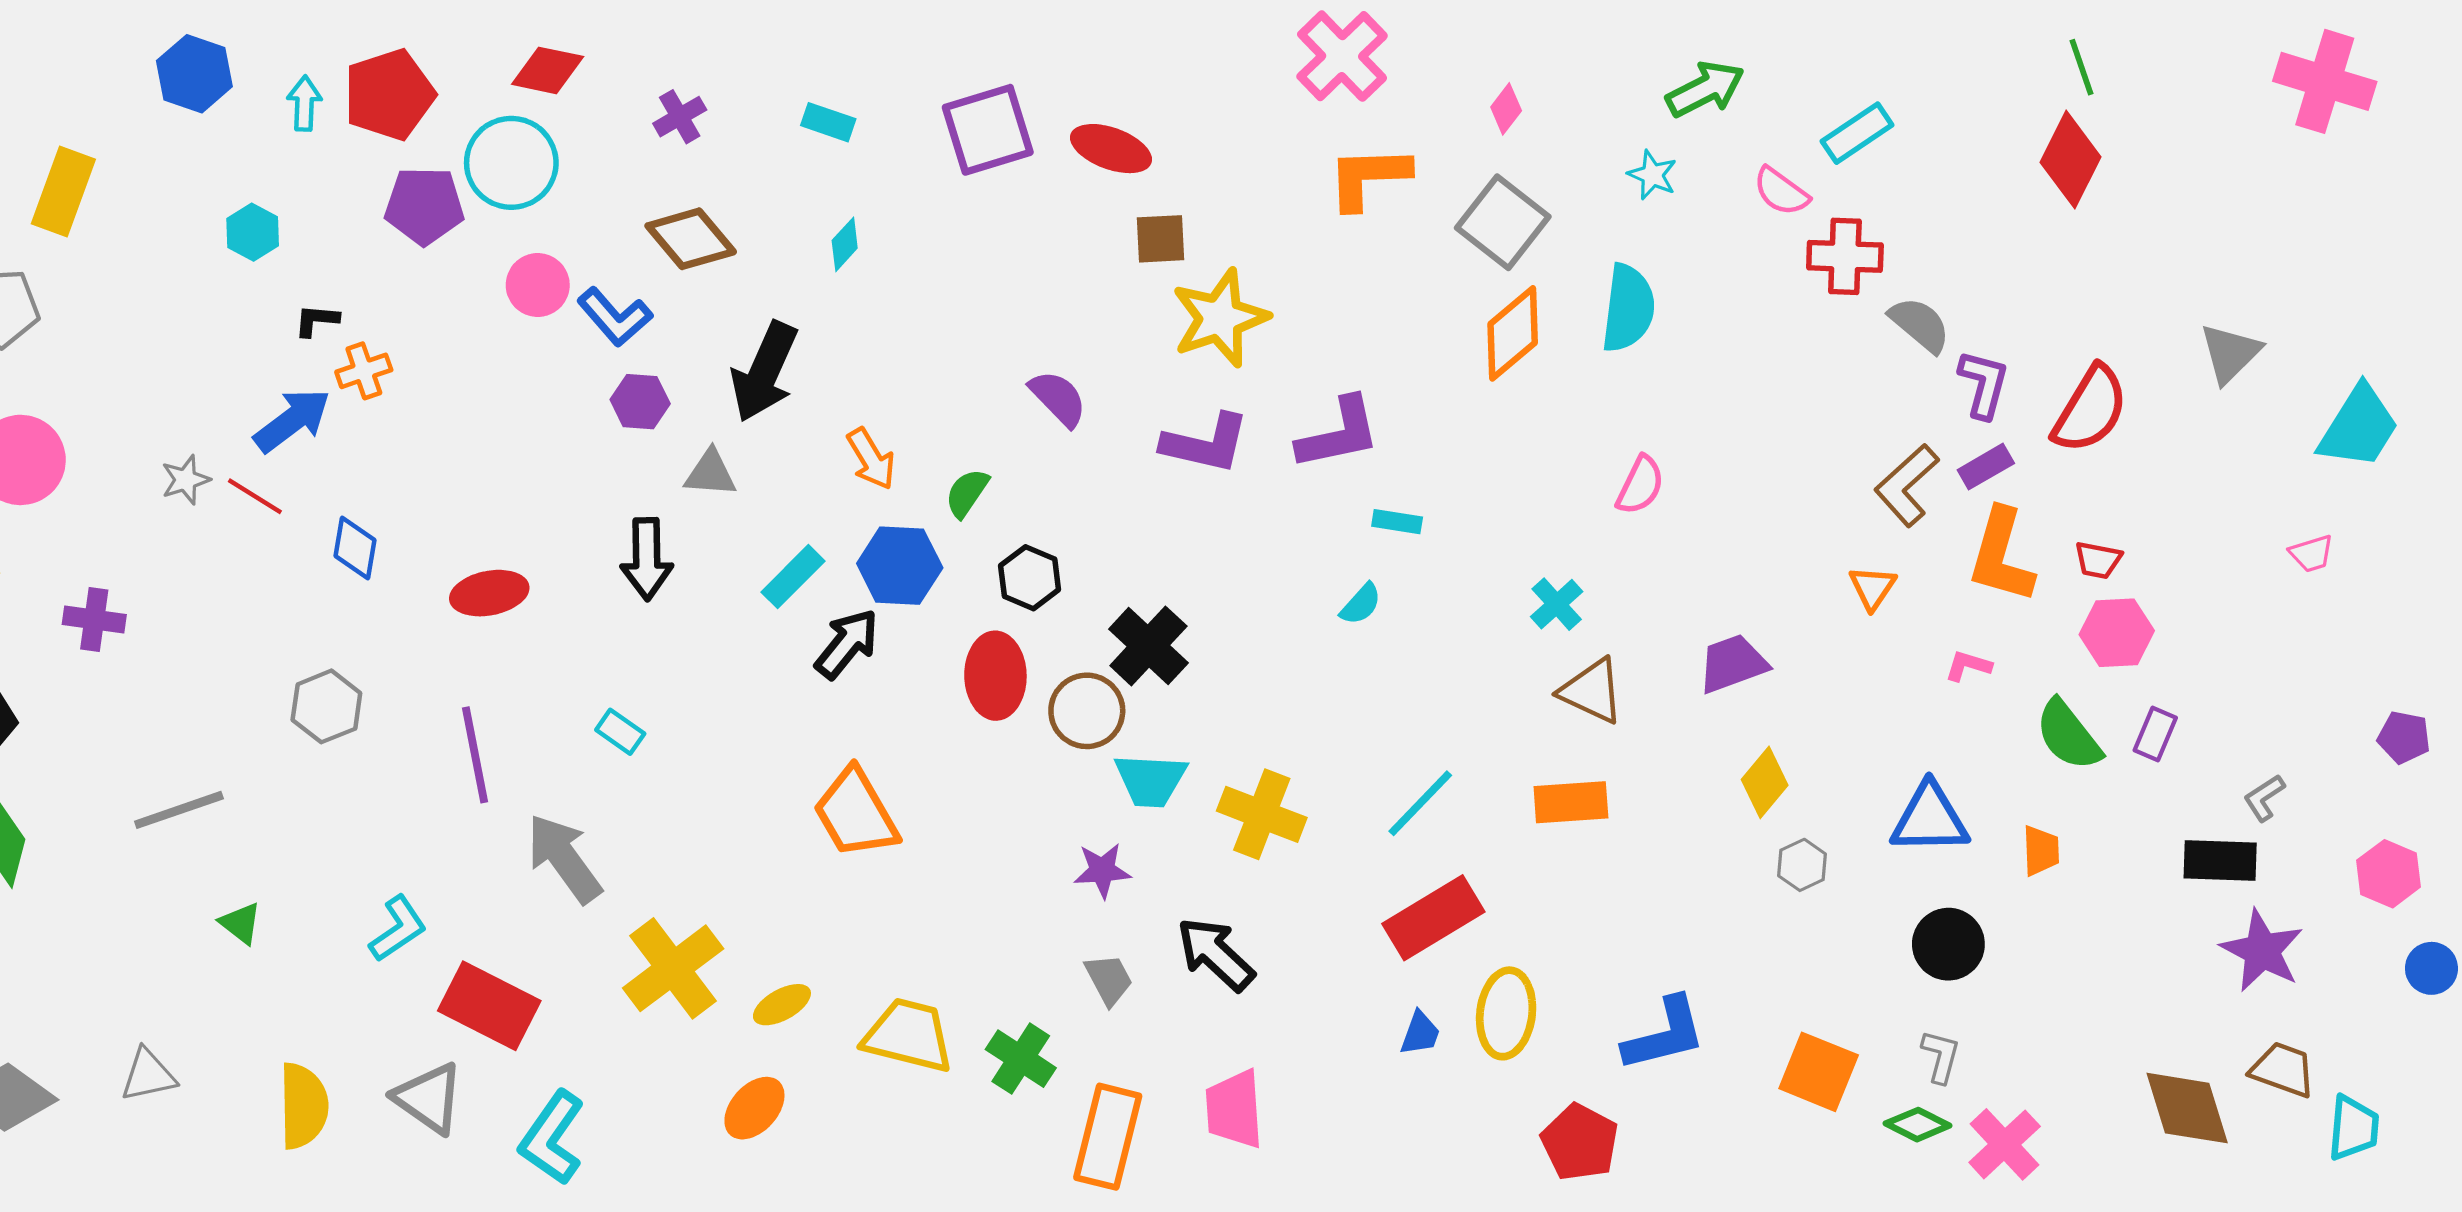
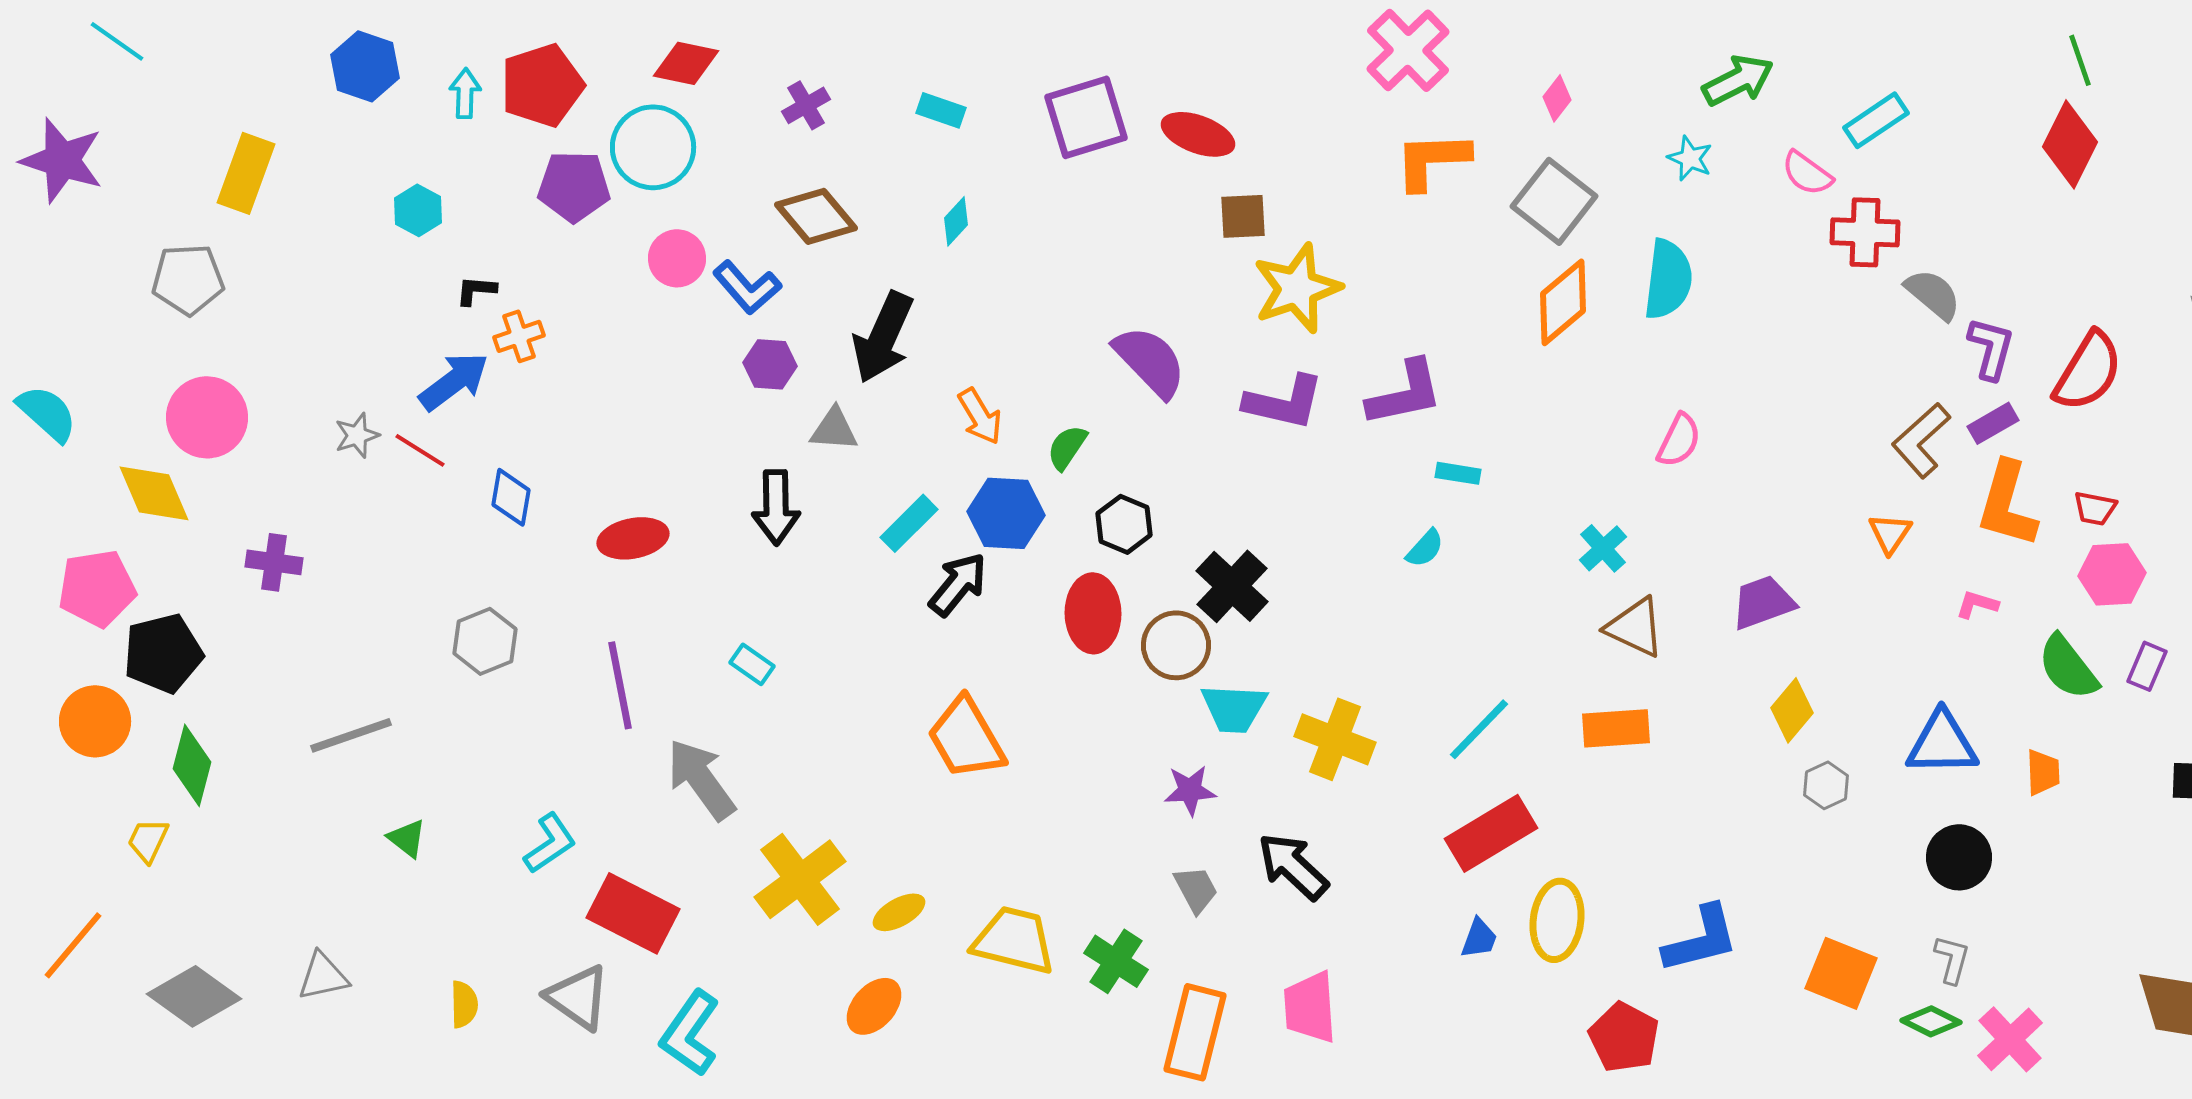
purple semicircle: (1058, 398) -> (1150, 361), size x1.4
yellow semicircle: (303, 1106) -> (464, 1004), size x0.6

